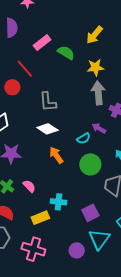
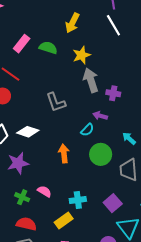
gray L-shape: (48, 102) -> (56, 102), moved
white diamond: (47, 129) -> (28, 132), moved
orange arrow: (56, 155) -> (64, 154), turned 42

